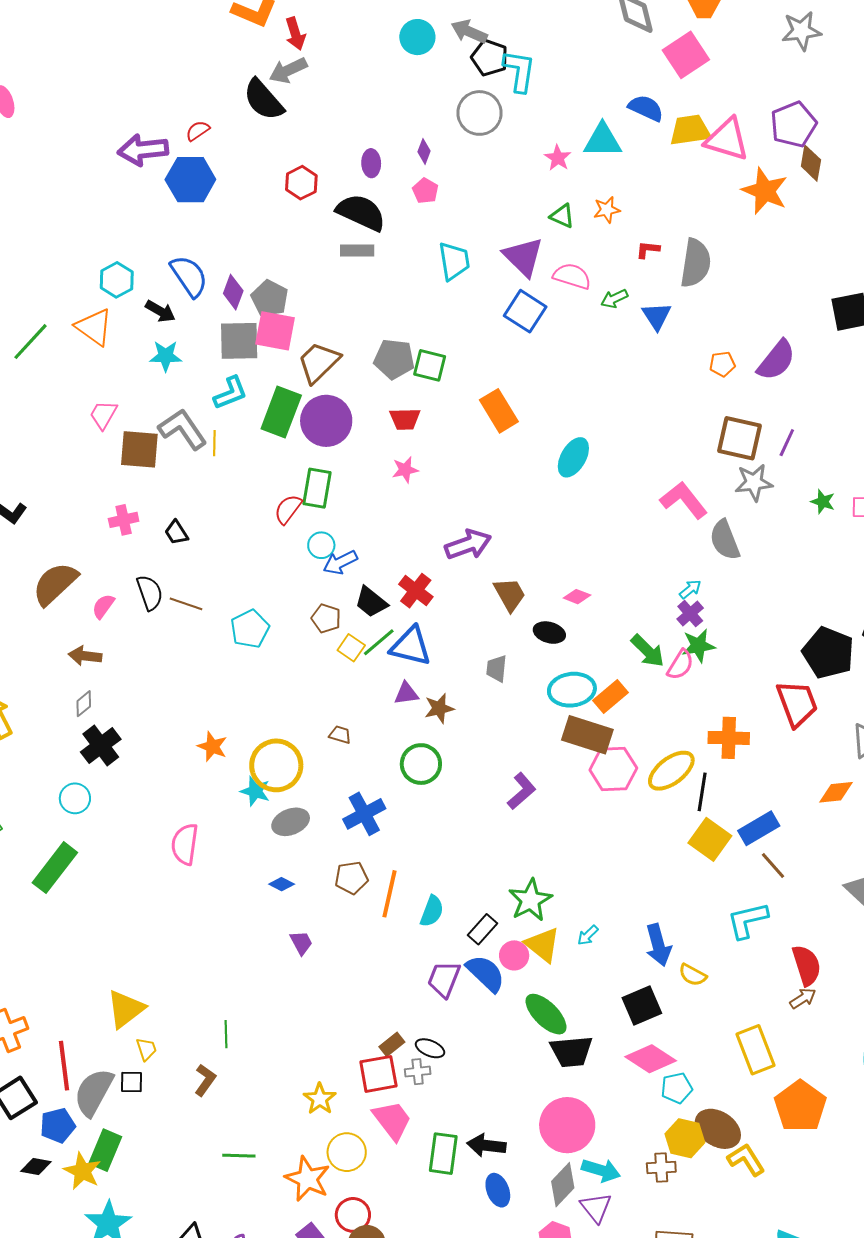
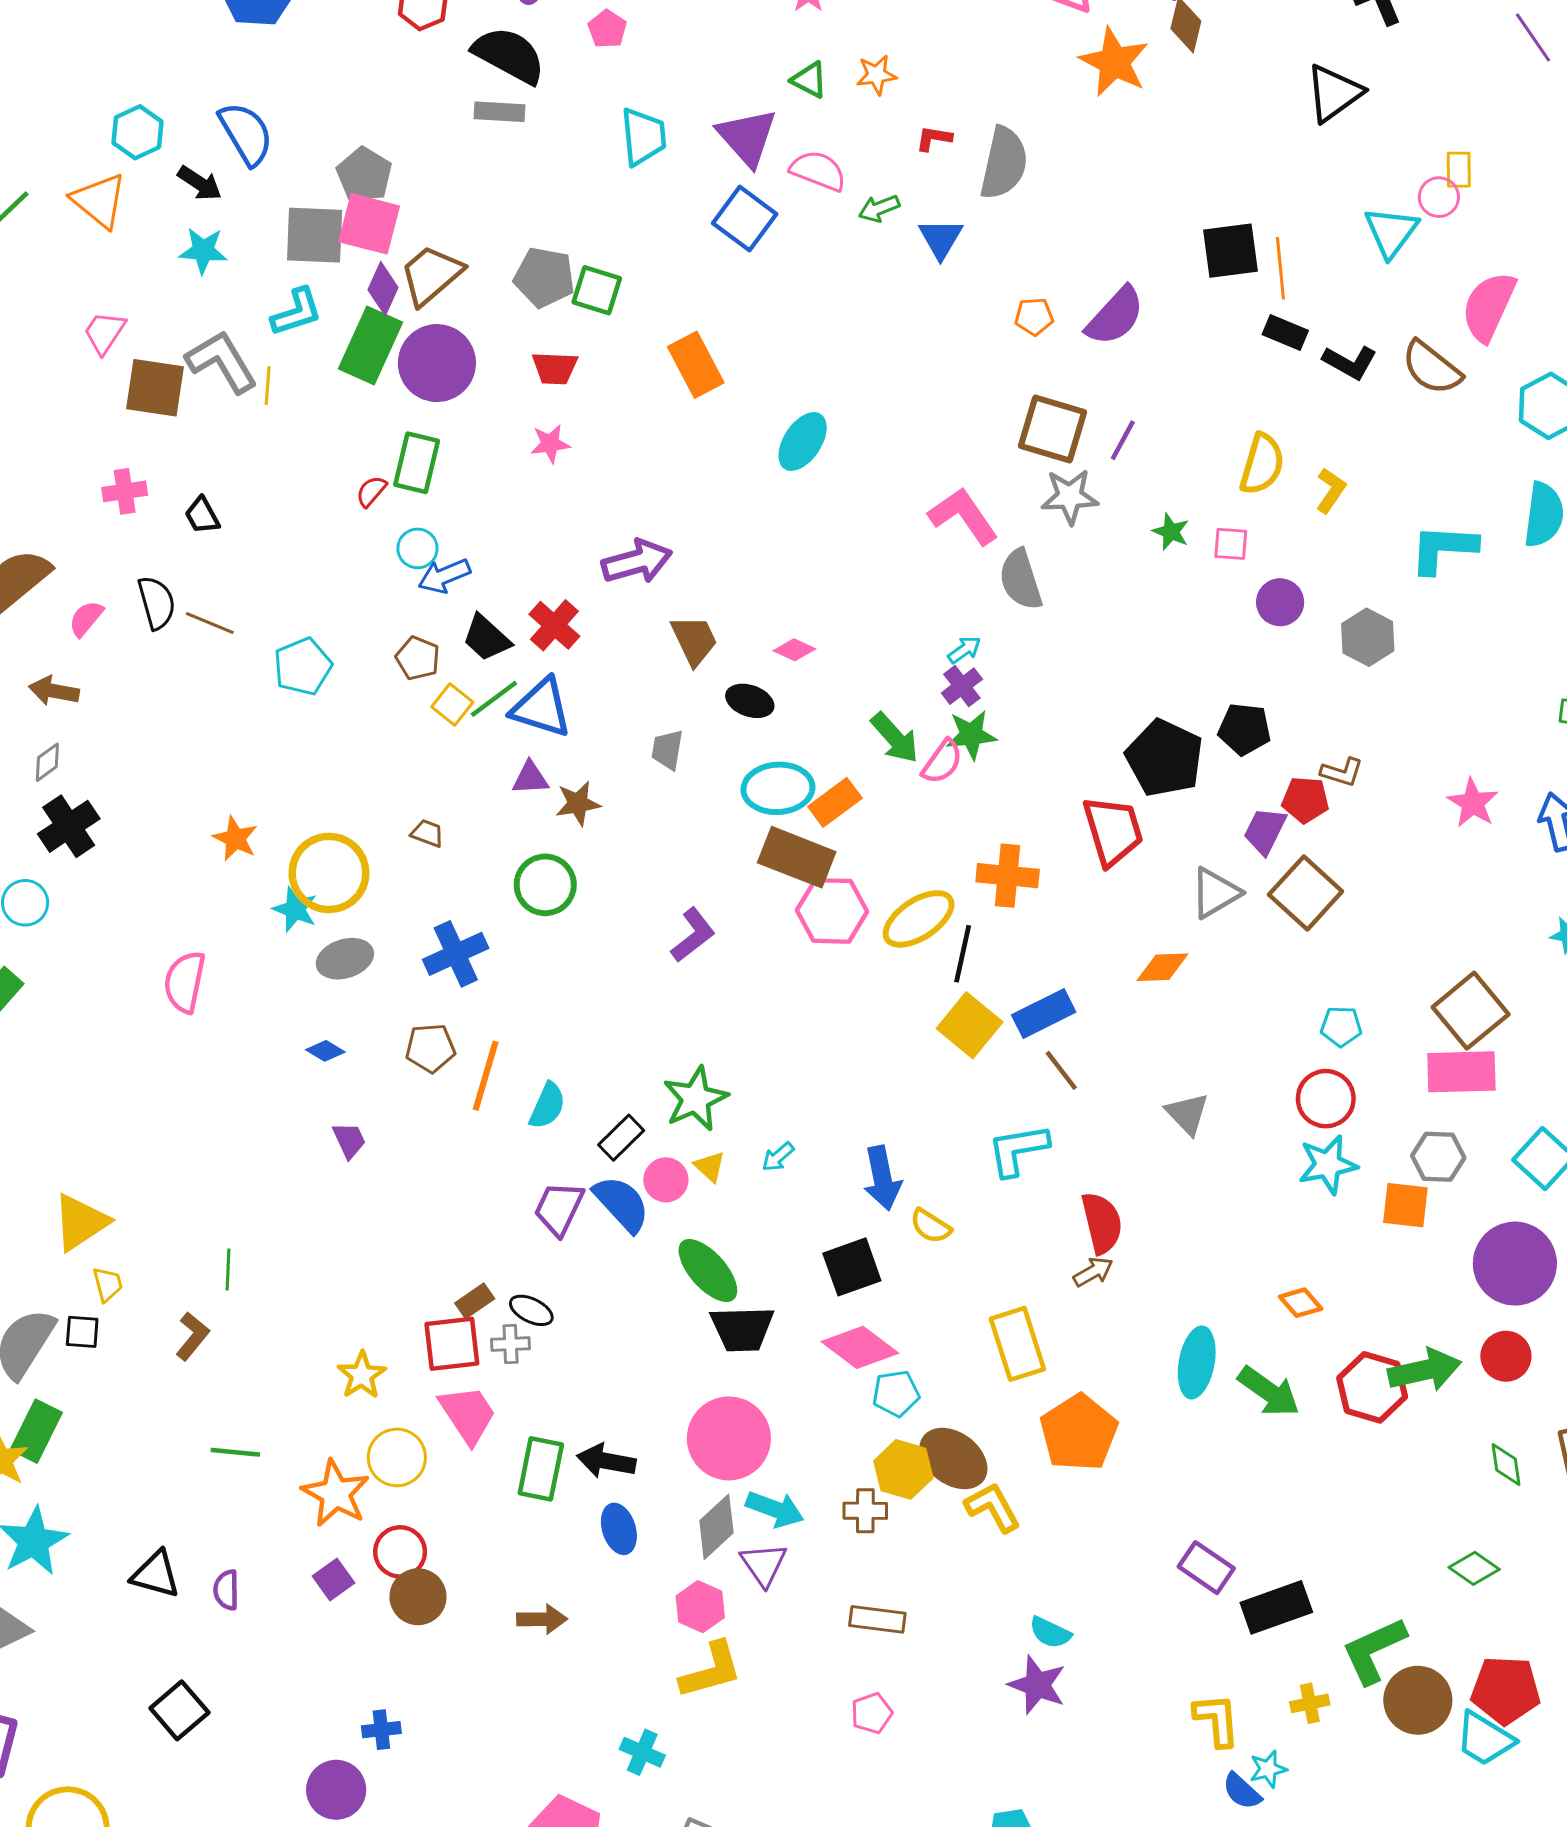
purple diamond: (233, 292) -> (383, 289), moved
red semicircle: (288, 509) -> (371, 491), size x0.7
yellow triangle: (543, 945) -> (710, 1167), size x0.6

